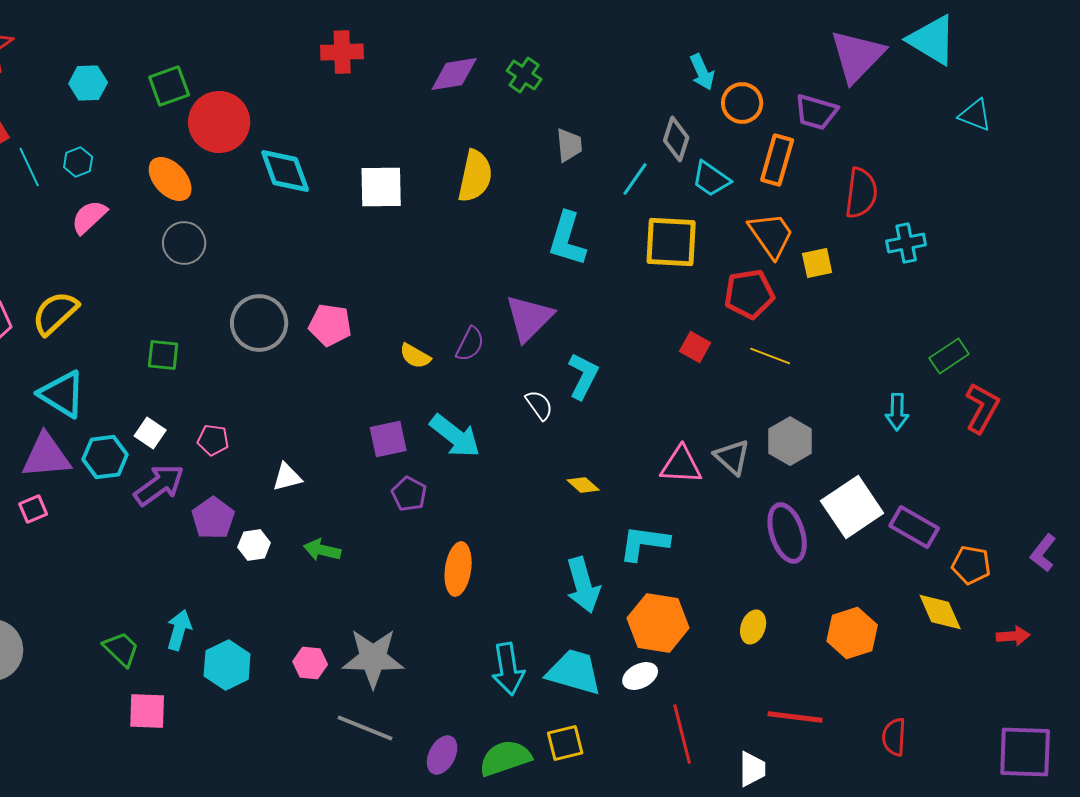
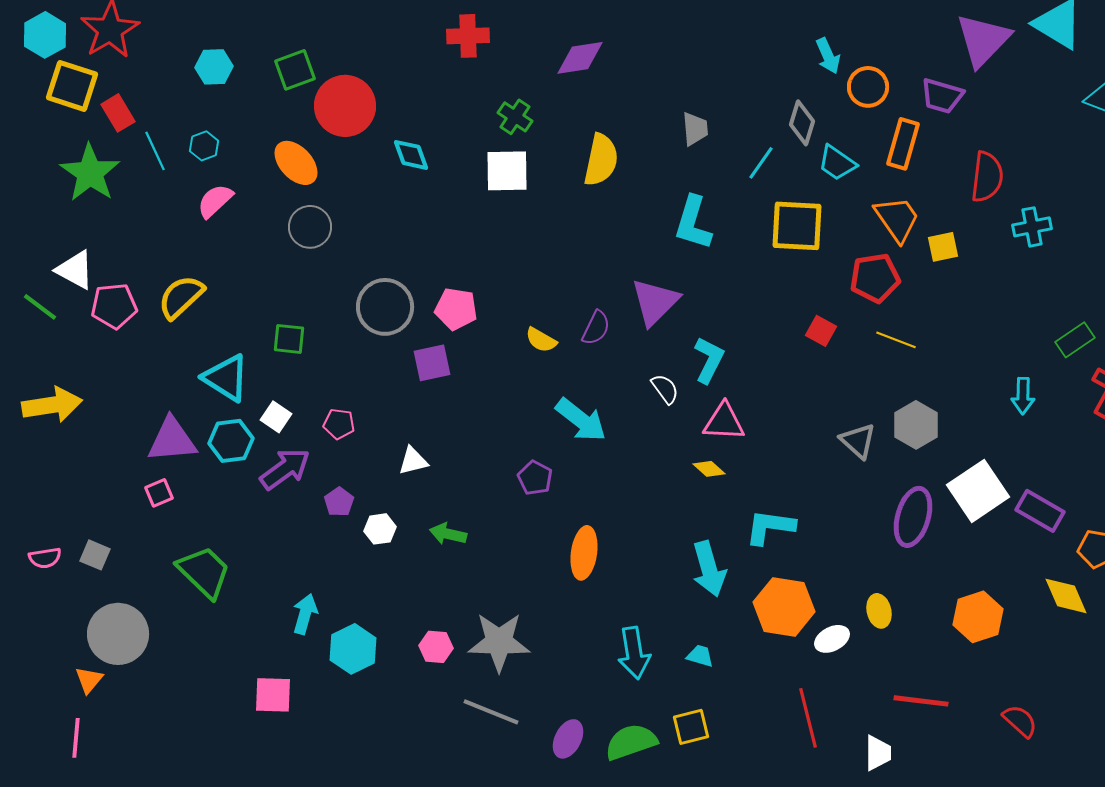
green cross: (524, 75) -> (515, 117), moved
cyan diamond: (285, 171) -> (411, 155), size x0.7
cyan triangle: (62, 394) -> (226, 378), moved
purple square: (388, 439) -> (432, 363), moved
pink triangle: (681, 465) -> (724, 422), moved
purple pentagon: (213, 518) -> (339, 502), size x0.7
purple ellipse: (787, 533) -> (913, 517), turned 34
yellow ellipse: (753, 627) -> (879, 611), turned -32
green trapezoid: (121, 649) -> (204, 572), moved, size x1.5
cyan trapezoid: (574, 672) -> (700, 656), size x0.5
white ellipse: (640, 676) -> (832, 639), moved
red semicircle: (894, 737) -> (1020, 721), turned 129

